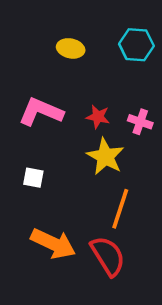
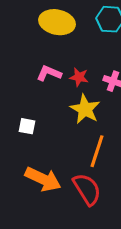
yellow ellipse: (71, 48) -> (57, 22), size x1.6
pink L-shape: (41, 112) -> (49, 73), moved, size x0.7

